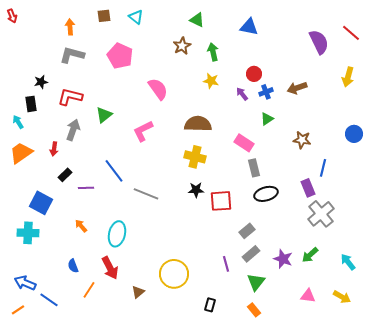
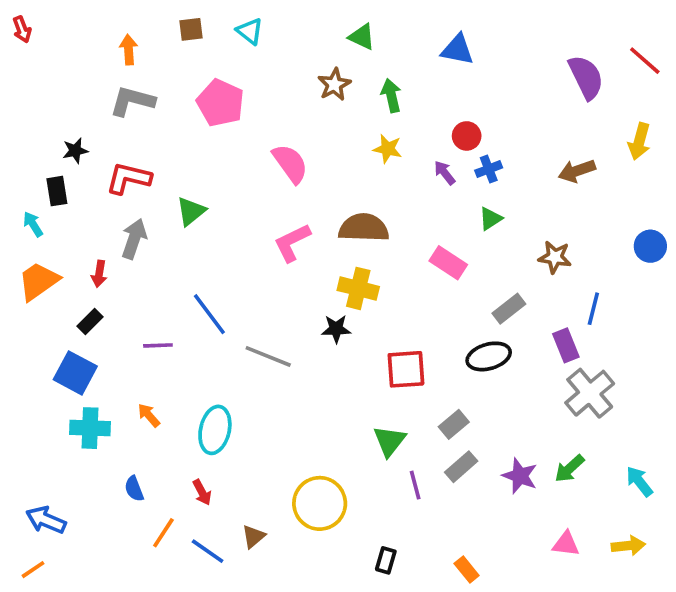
brown arrow: (297, 88) -> (577, 171), moved
pink L-shape: (143, 131) -> (292, 243), moved
gray rectangle: (254, 168) -> (509, 309), moved, turned 66
black rectangle: (65, 175) -> (90, 322), moved
black star: (196, 190) -> (336, 329), moved
cyan cross: (28, 233) -> (90, 428), moved
red arrow: (110, 268) -> (202, 492), size x0.6
green triangle: (256, 282) -> (389, 441), moved
yellow arrow: (342, 297) -> (628, 546), turned -36
blue line: (49, 300) -> (208, 551), moved

